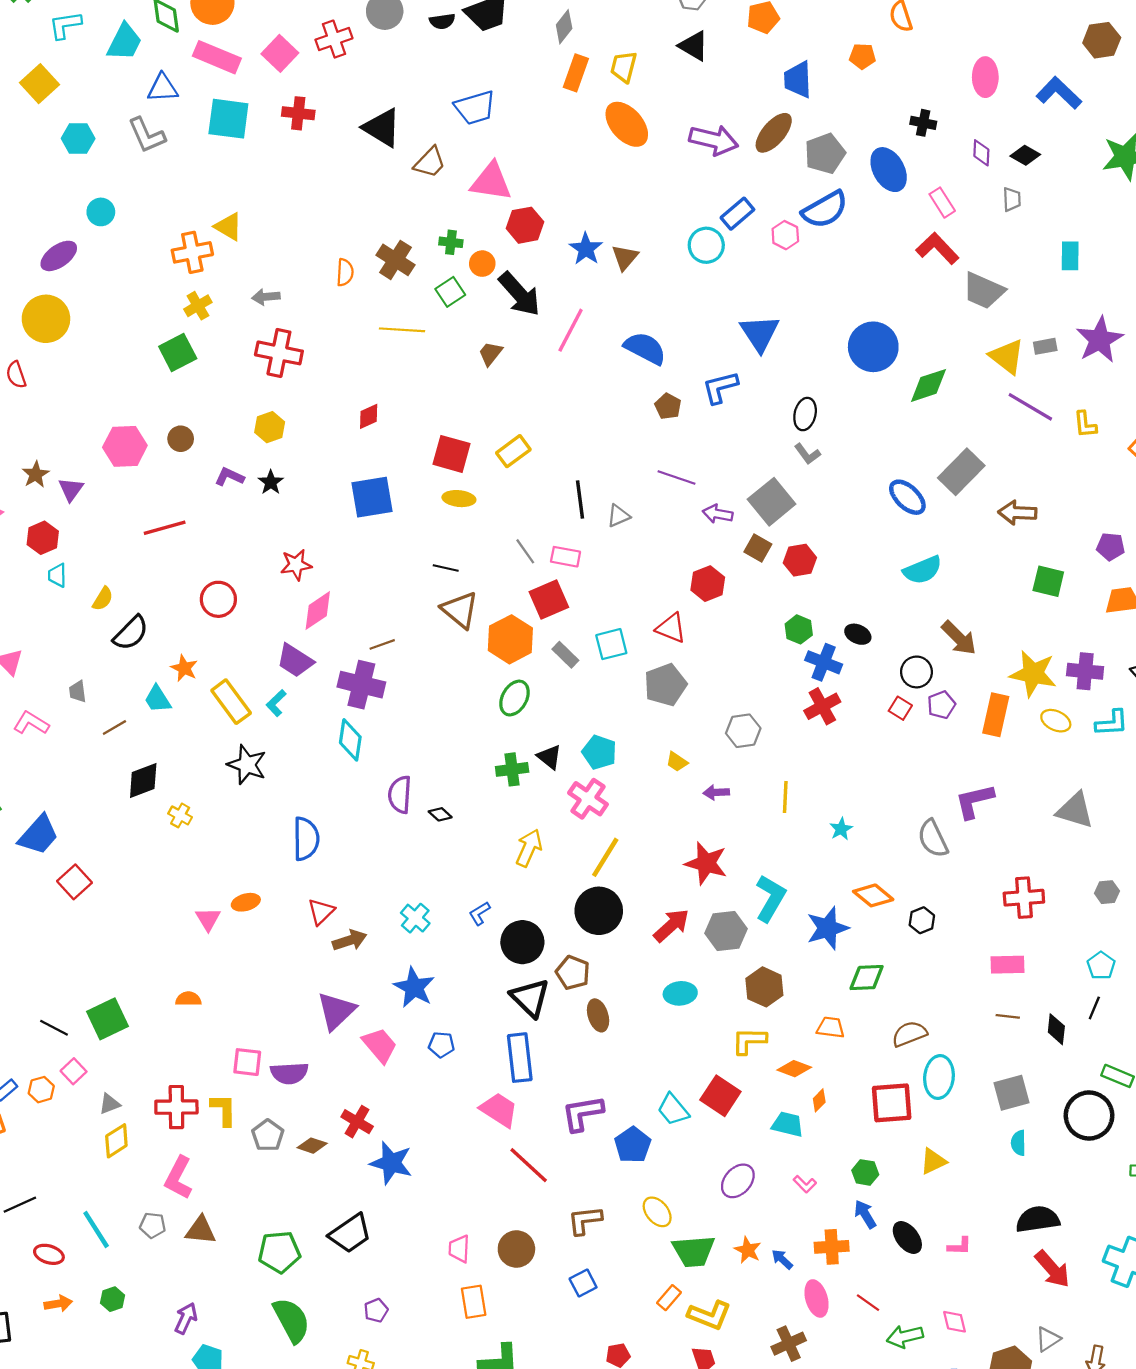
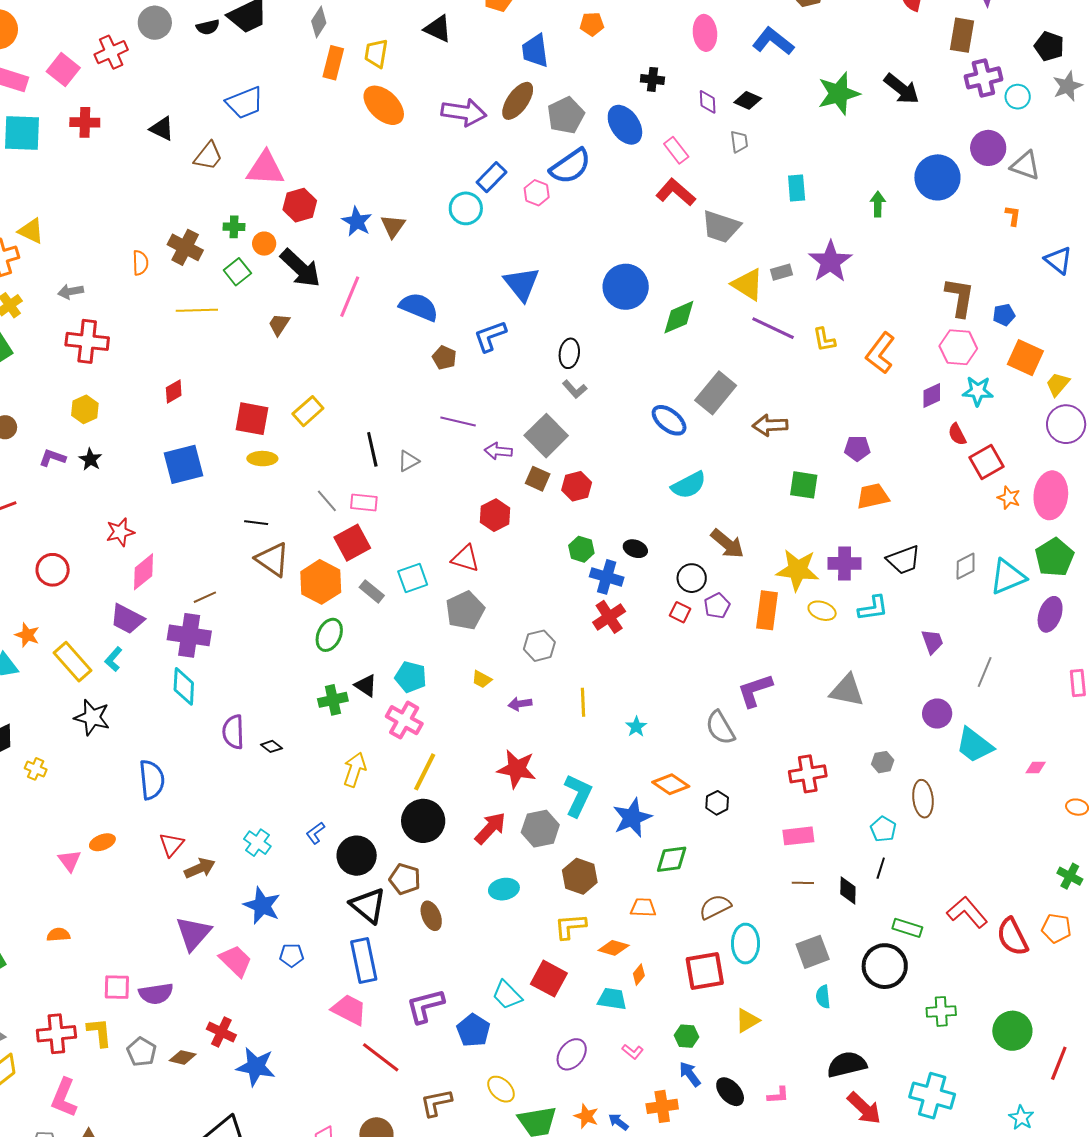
black triangle: (382, 128) -> (162, 129), size x0.7

